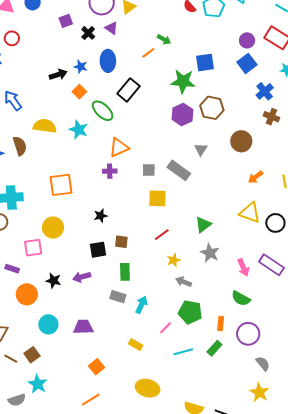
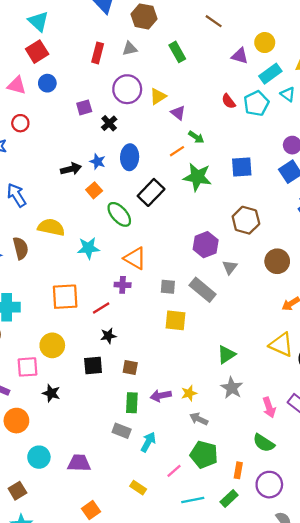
purple triangle: (111, 28) -> (178, 113), moved
green star: (183, 81) -> (197, 177), moved
purple hexagon: (182, 114) -> (206, 245), moved
cyan star: (79, 130) -> (88, 248), moved, turned -30
orange triangle: (119, 148) -> (135, 258), turned 50
red line: (162, 235) -> (101, 308), moved
black square: (98, 250) -> (93, 365), moved
purple arrow: (82, 277) -> (161, 396), moved
black star: (53, 281) -> (51, 393), moved

